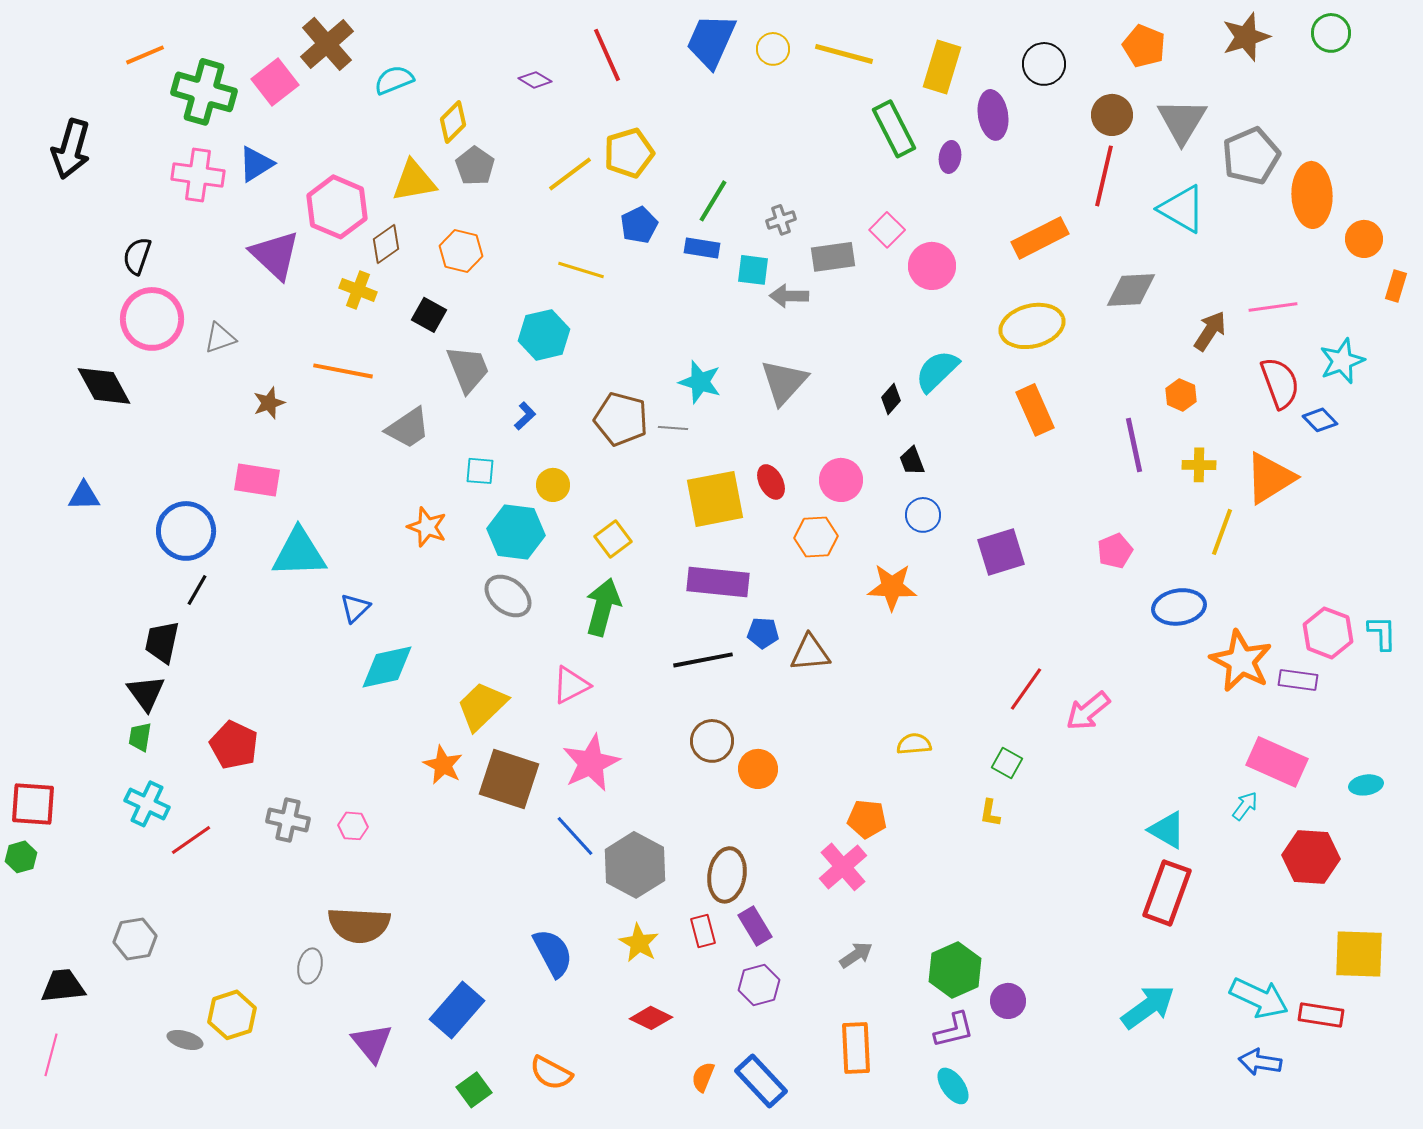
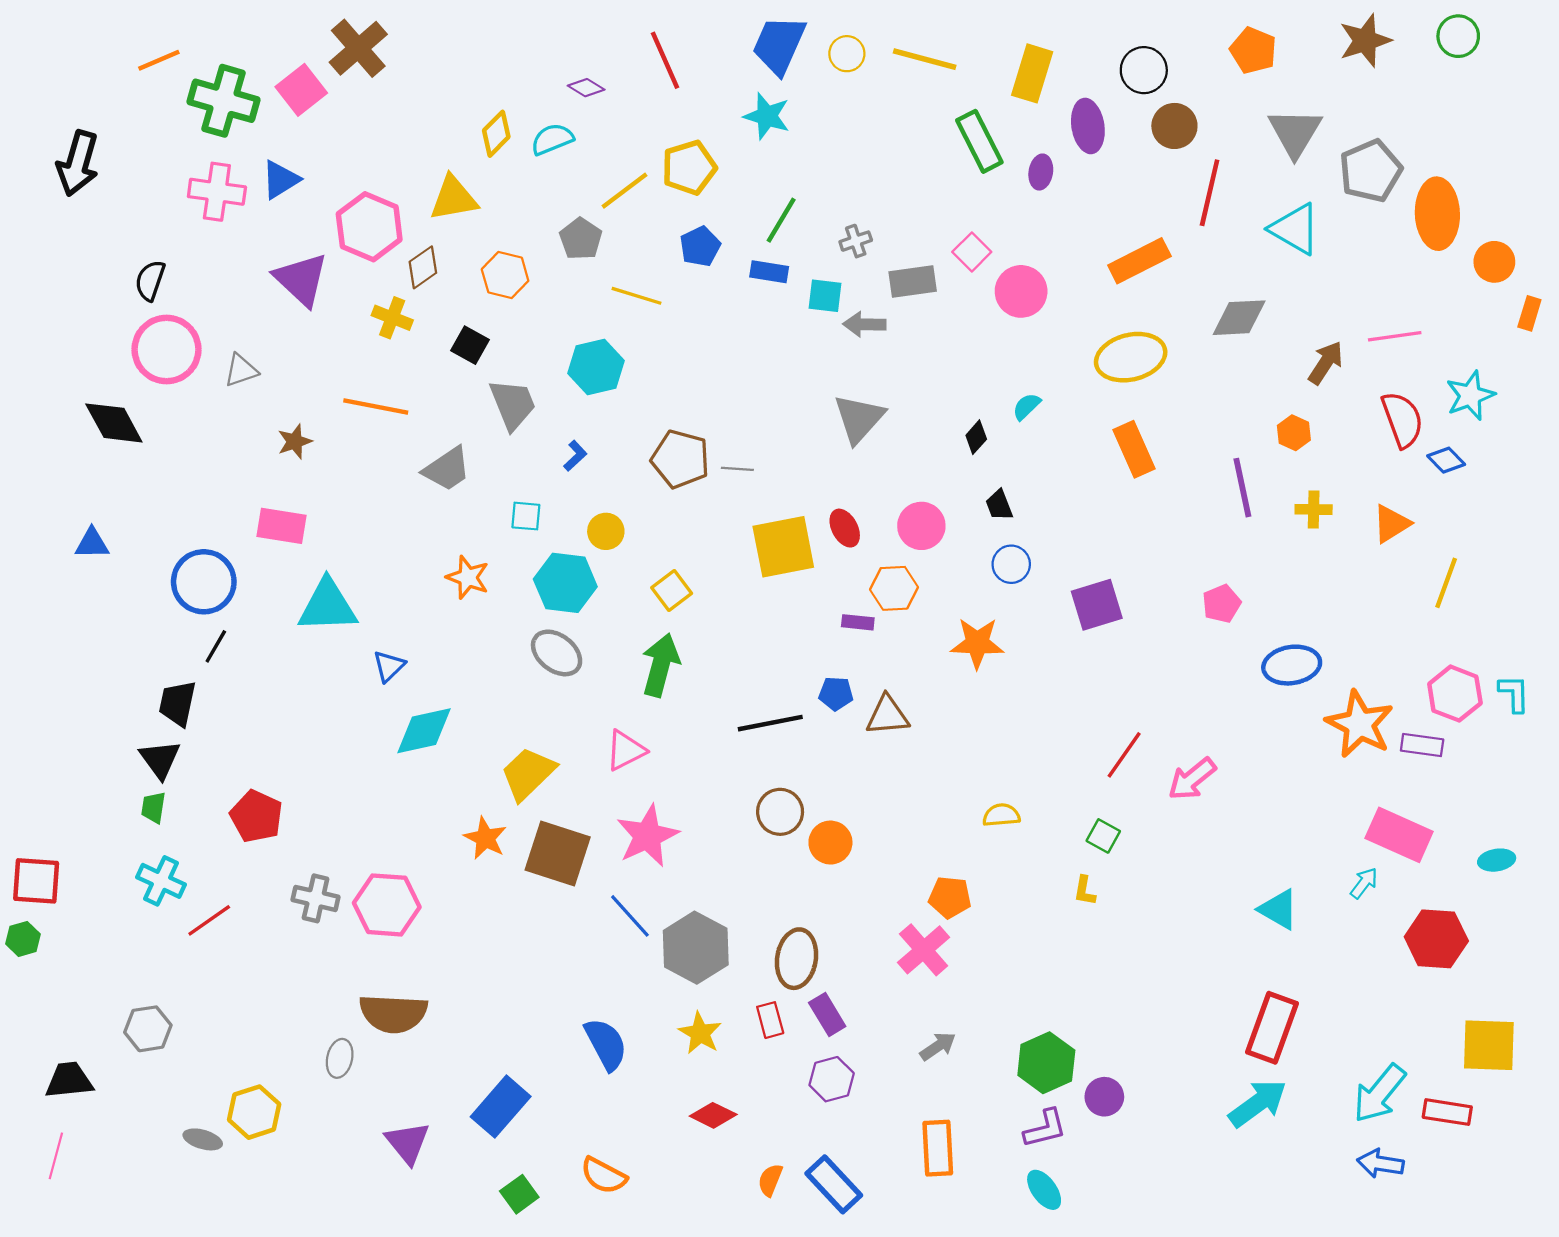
cyan semicircle: (394, 80) -> (552, 139), moved
brown circle: (1112, 115) -> (1174, 126), moved
gray pentagon: (475, 166) -> (581, 239), moved
cyan semicircle: (937, 371) -> (1027, 406), size x0.6
cyan star: (700, 382) -> (767, 116), moved
orange triangle: (1270, 478) -> (1391, 524), size x0.7
yellow line: (1222, 532) -> (1446, 583), moved
purple rectangle: (718, 582) -> (858, 622), moved, size x0.5
pink hexagon: (353, 826) -> (387, 905), size x2.0
red rectangle: (1167, 893) -> (1272, 1028), moved
cyan arrow: (1259, 998) -> (1379, 1093), turned 104

